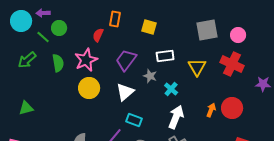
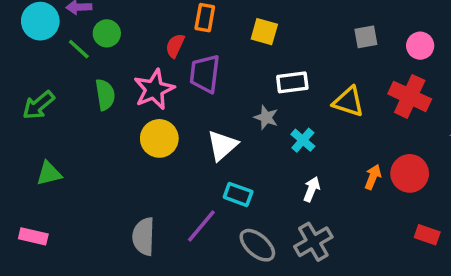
gray square: (207, 30) -> (366, 37), size x0.6
green arrow: (27, 60) -> (39, 105), moved
purple trapezoid: (126, 60) -> (205, 74), moved, turned -30
yellow triangle: (197, 67) -> (348, 102), turned -42
white arrow: (176, 117) -> (312, 189), size x0.6

